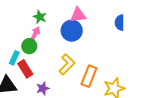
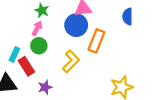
green circle: (29, 46) -> (39, 46), moved
orange rectangle: (89, 76) -> (96, 41), moved

